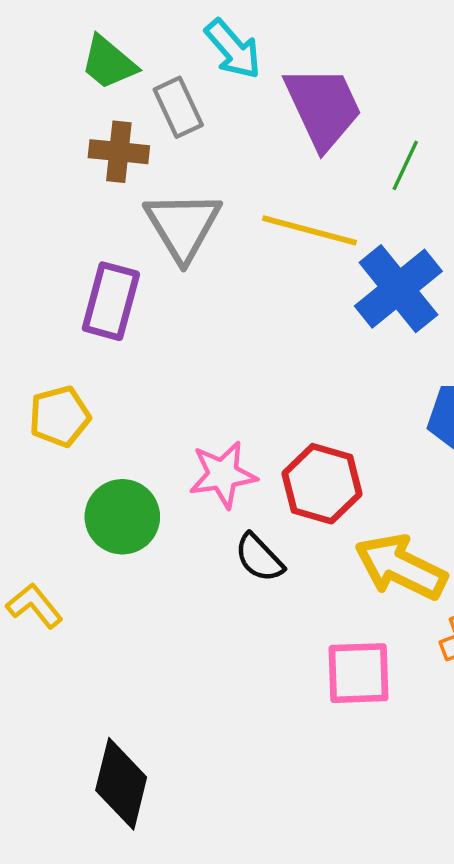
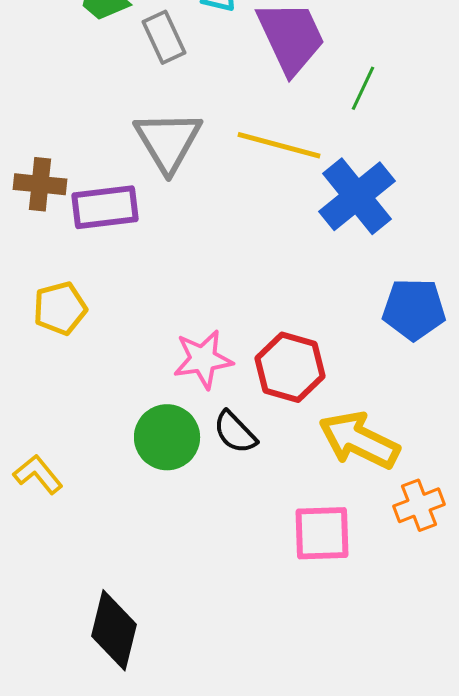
brown cross: (119, 152) -> (40, 184), moved
purple rectangle: (111, 301) -> (105, 207), turned 68
green circle: (122, 517) -> (167, 437), moved

